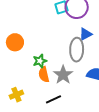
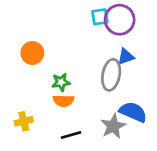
orange semicircle: (44, 75) -> (63, 101), turned -84
gray star: (63, 75) -> (113, 126), moved

